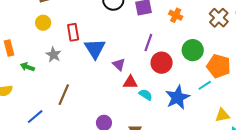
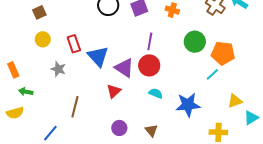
red circle: (162, 63) -> (149, 65), moved
purple triangle: (119, 64) -> (124, 68), size x1.5
green arrow: (27, 67) -> (26, 92), moved
red triangle: (130, 82) -> (114, 91), moved, turned -35
blue star: (178, 97) -> (188, 105), moved, turned 30

